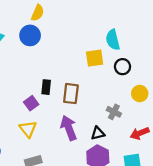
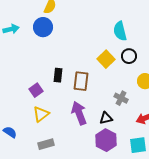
yellow square: (95, 58) -> (106, 59), moved, turned -36
purple square: (31, 103) -> (36, 90), moved
yellow triangle: (28, 129) -> (41, 114), turned 30

